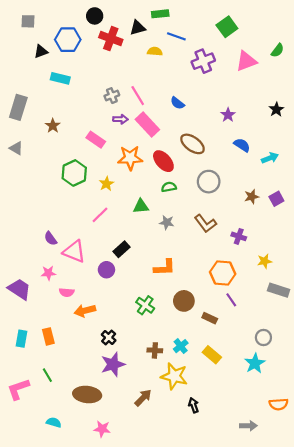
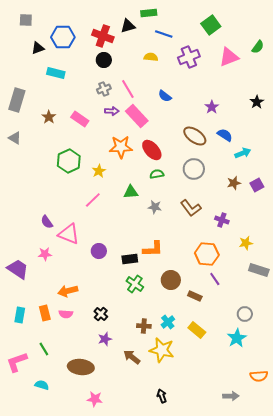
black circle: (95, 16) -> (104, 60), moved
yellow semicircle: (155, 51) -> (151, 57), moved
pink rectangle: (96, 140) -> (80, 119), moved
brown ellipse: (193, 144) -> (195, 136), moved
cyan arrow: (270, 158) -> (243, 153), moved
black rectangle: (122, 249) -> (130, 259), moved, turned 35
pink semicircle: (67, 292) -> (66, 314), moved
orange arrow: (85, 311) -> (68, 291), moved
purple star: (113, 364) -> (105, 339), size x0.6
brown arrow: (143, 398) -> (132, 357), moved, turned -96
black arrow: (194, 405) -> (162, 396), moved
cyan semicircle: (54, 422) -> (42, 385), moved

